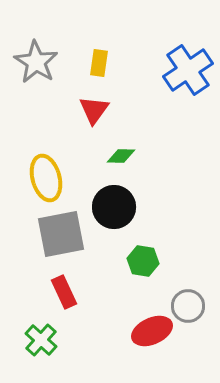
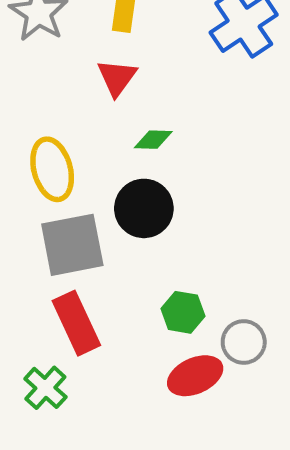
green hexagon: (143, 261) -> (183, 312), moved
red rectangle: (64, 292) -> (76, 323), size x1.4

